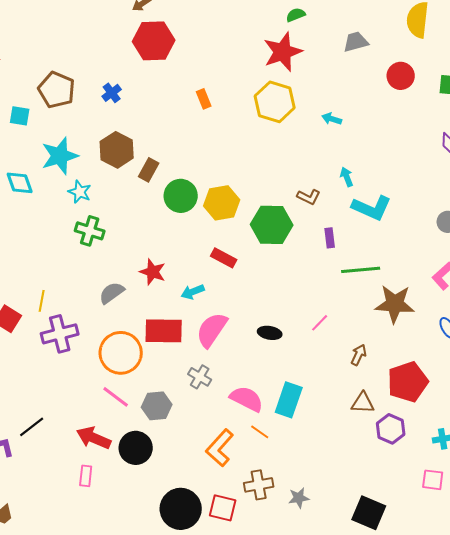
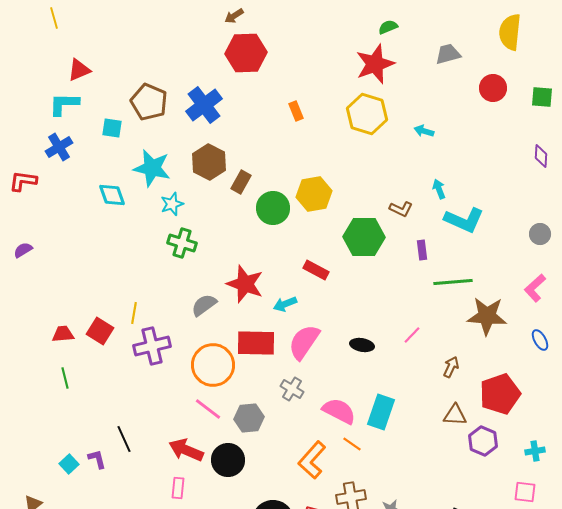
blue cross: (112, 93) -> (204, 105), size x1.8
cyan star: (60, 156) -> (152, 168), turned 30
cyan star: (80, 192) -> (172, 204), turned 30
yellow hexagon: (222, 203) -> (314, 194), moved
red star: (153, 272) -> (245, 284), size x1.4
black line: (32, 427) -> (124, 439), turned -76

